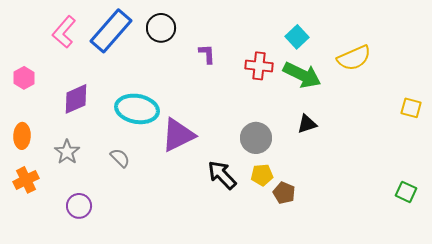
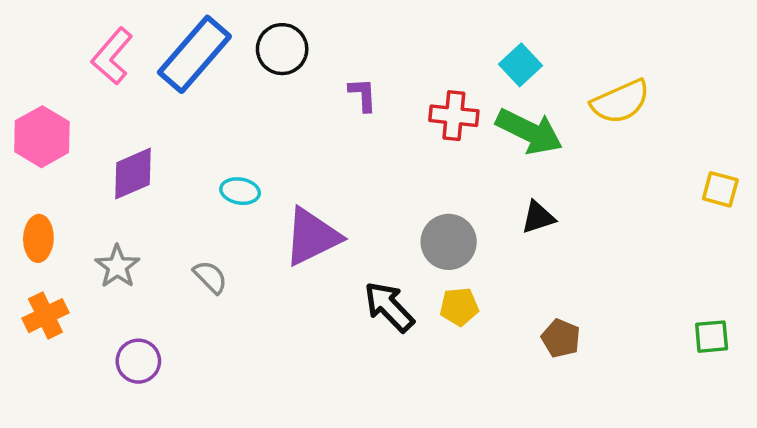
pink hexagon: (24, 78) -> (42, 137), size x1.5
cyan ellipse: (137, 109) -> (240, 191), size x0.5
green square: (406, 192) -> (712, 337), turned -30
brown pentagon: (284, 193) -> (561, 338), moved

